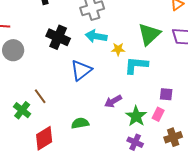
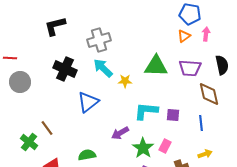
green triangle: (149, 34) -> (156, 66), turned 45
cyan arrow: (96, 36) -> (103, 68), turned 35
cyan L-shape: (136, 65) -> (146, 111), moved
purple square: (166, 94) -> (173, 115), moved

